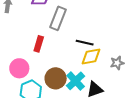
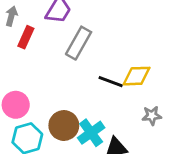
red rectangle: (39, 44) -> (26, 37), moved
yellow diamond: (91, 57) -> (137, 76), moved

